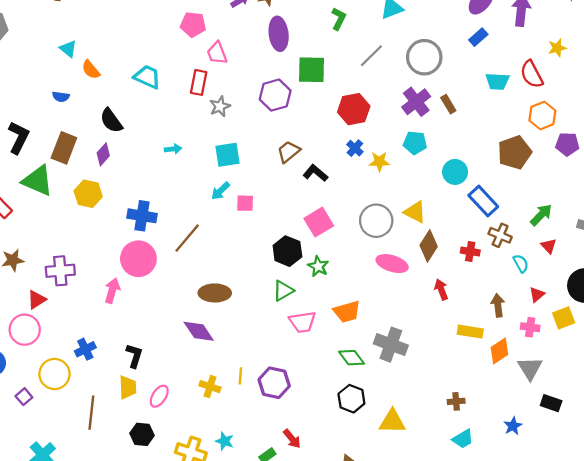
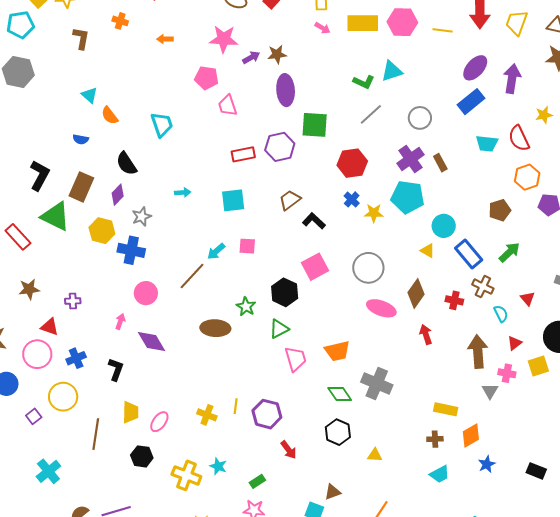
green L-shape: (339, 19) -> (364, 82), moved, turned 85
blue rectangle: (478, 37) -> (471, 102), size x1.5
gray circle: (424, 57) -> (420, 118), size x0.7
cyan trapezoid: (147, 77) -> (162, 125), turned 44
red rectangle: (199, 82) -> (243, 154), moved, turned 65
gray star: (220, 106) -> (142, 217), moved
cyan pentagon: (415, 143) -> (408, 197), size x1.5
brown pentagon: (514, 152) -> (500, 210), size x0.7
cyan arrow: (220, 191) -> (216, 251), moved
yellow triangle: (415, 212) -> (428, 251), moved, size x0.7
green arrow: (541, 215) -> (509, 252), moved
blue cross: (142, 216) -> (131, 250), moved
pink circle: (138, 259) -> (146, 293), size x0.7
green star: (318, 266) -> (246, 307), moved
purple cross: (60, 271) -> (73, 301), size x0.6
pink arrow: (112, 290) -> (120, 322), size x0.7
red triangle: (37, 300) -> (50, 327), turned 48
brown arrow: (498, 305) -> (478, 352), size x1.5
pink trapezoid: (302, 322) -> (296, 359), turned -100
purple diamond: (199, 331) -> (152, 342), moved
yellow rectangle: (470, 332) -> (446, 409), moved
blue cross: (85, 349) -> (76, 358), moved
orange diamond: (499, 351) -> (471, 436), moved
black L-shape: (134, 356) -> (116, 369), moved
gray triangle: (530, 368) -> (490, 391), moved, size x0.7
black rectangle: (551, 403) -> (536, 471), moved
yellow triangle: (392, 422) -> (375, 455), size x0.6
red arrow: (292, 439) -> (289, 450), moved

